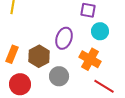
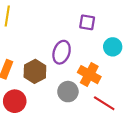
cyan circle: (100, 31) -> (113, 47), moved
gray circle: (59, 76) -> (68, 92), moved

